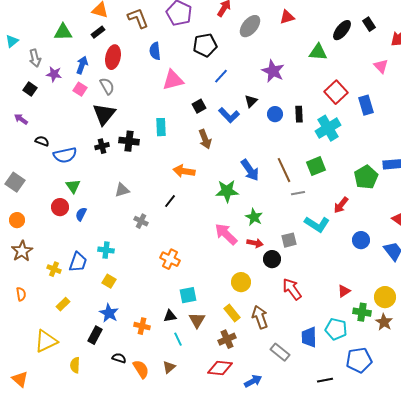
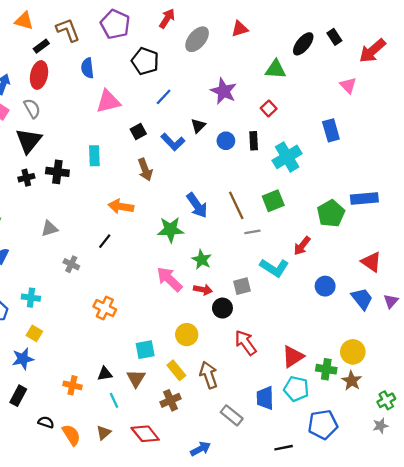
black rectangle: (98, 32) -> (41, 46), moved
black pentagon: (205, 45) -> (145, 61), turned 30
red square: (336, 92) -> (269, 108), moved, size x0.6
red triangle: (344, 291) -> (293, 356), moved, size x1.5
cyan square: (188, 295) -> (145, 350), moved
blue star: (109, 313) -> (23, 359), moved, turned 30
red diamond: (220, 368) -> (145, 434), moved, turned 45

